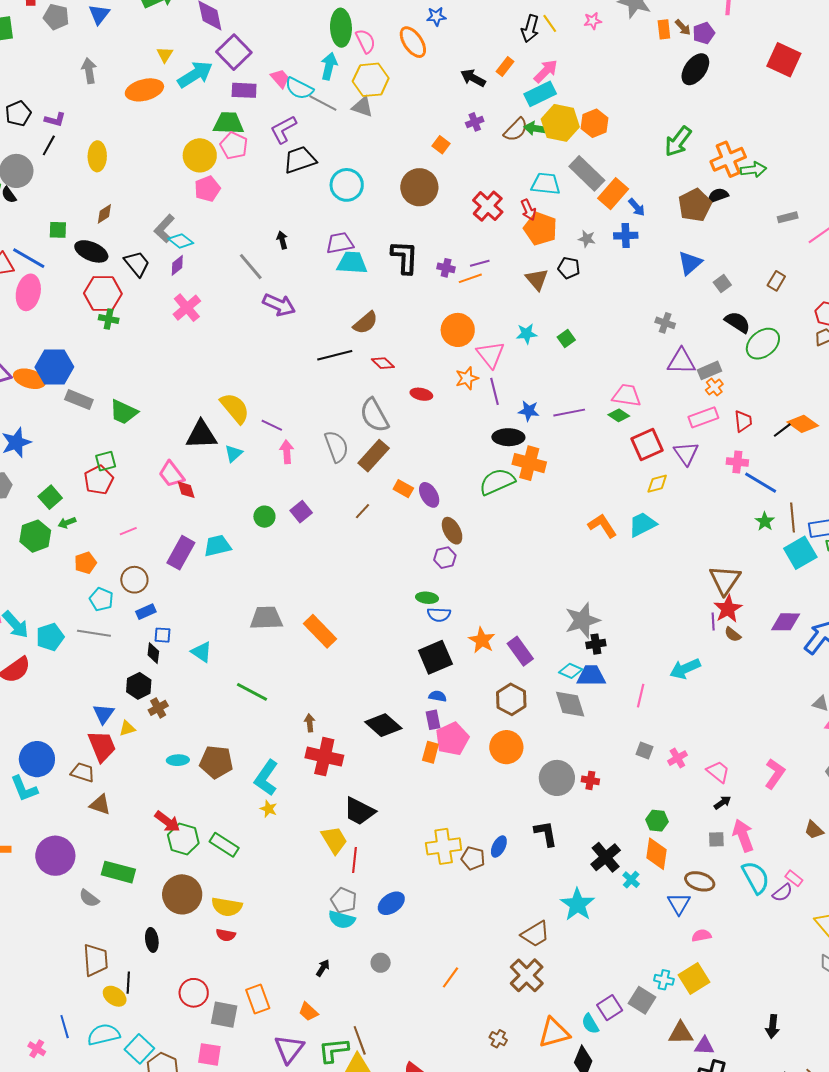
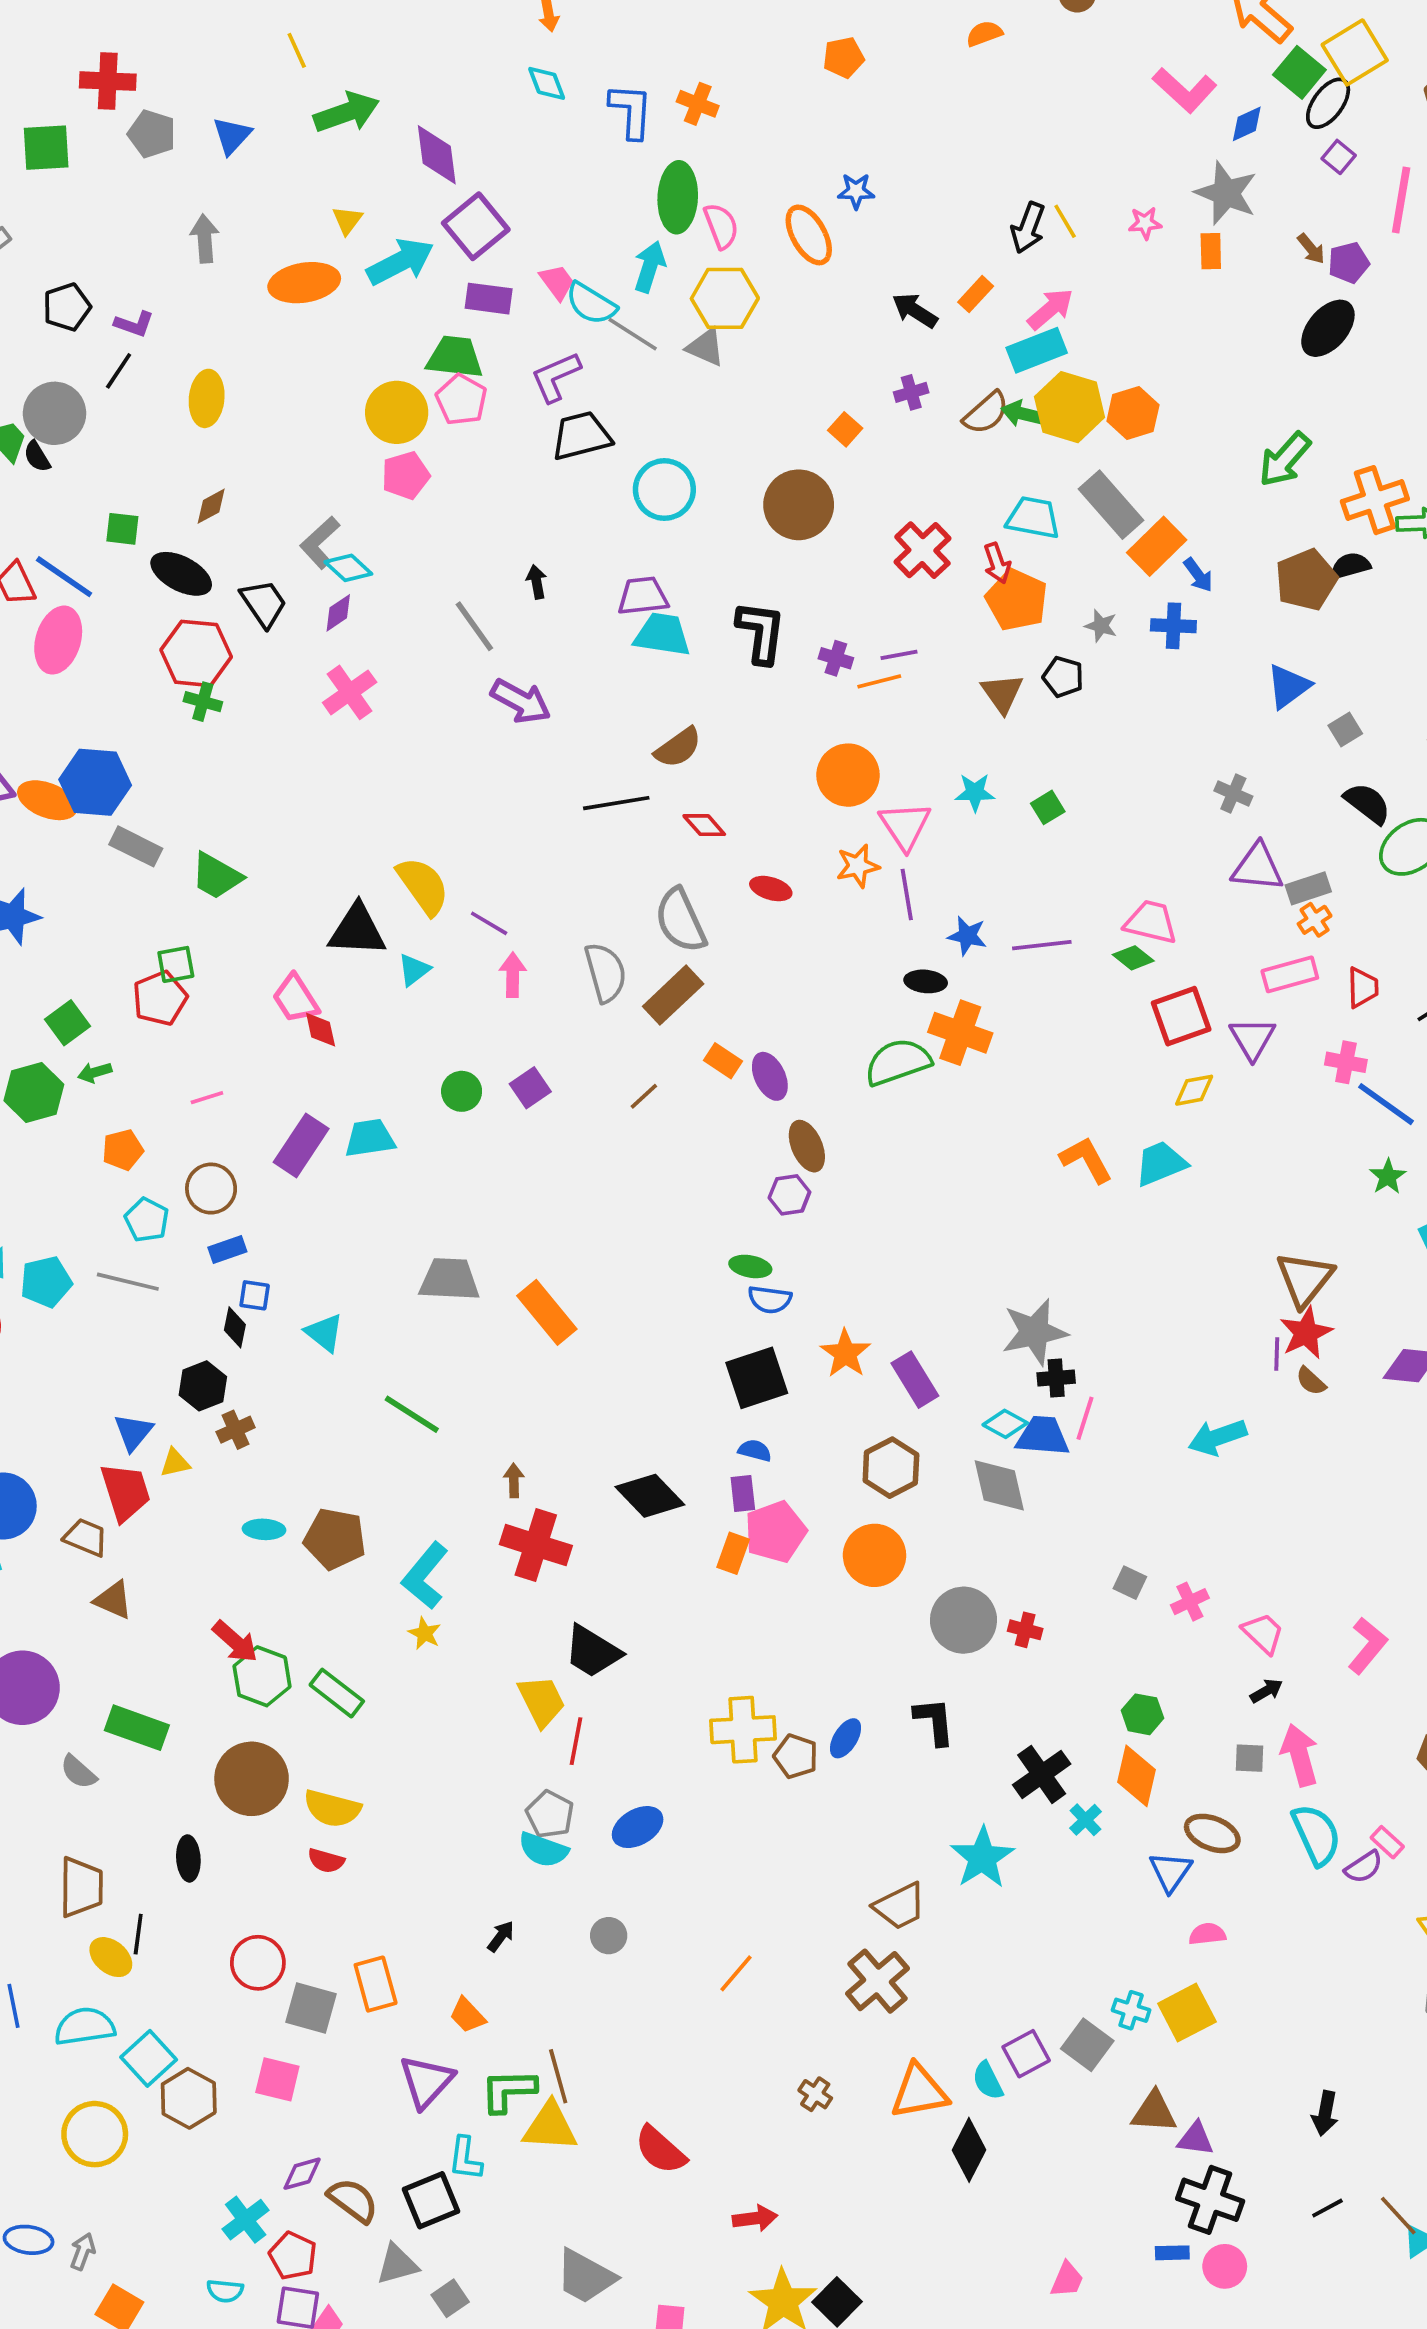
orange rectangle: (664, 29) -> (1211, 251), moved
black ellipse: (508, 437) -> (926, 981), size x0.7
pink line: (641, 696) -> (1085, 1418), moved

